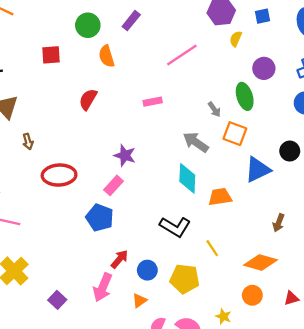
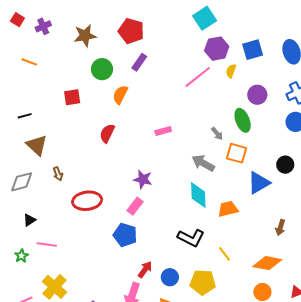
blue square: (262, 16) -> (253, 50), size x1.5
pink line: (182, 55) -> (198, 77), moved
orange semicircle: (107, 56) -> (120, 95), turned 48

